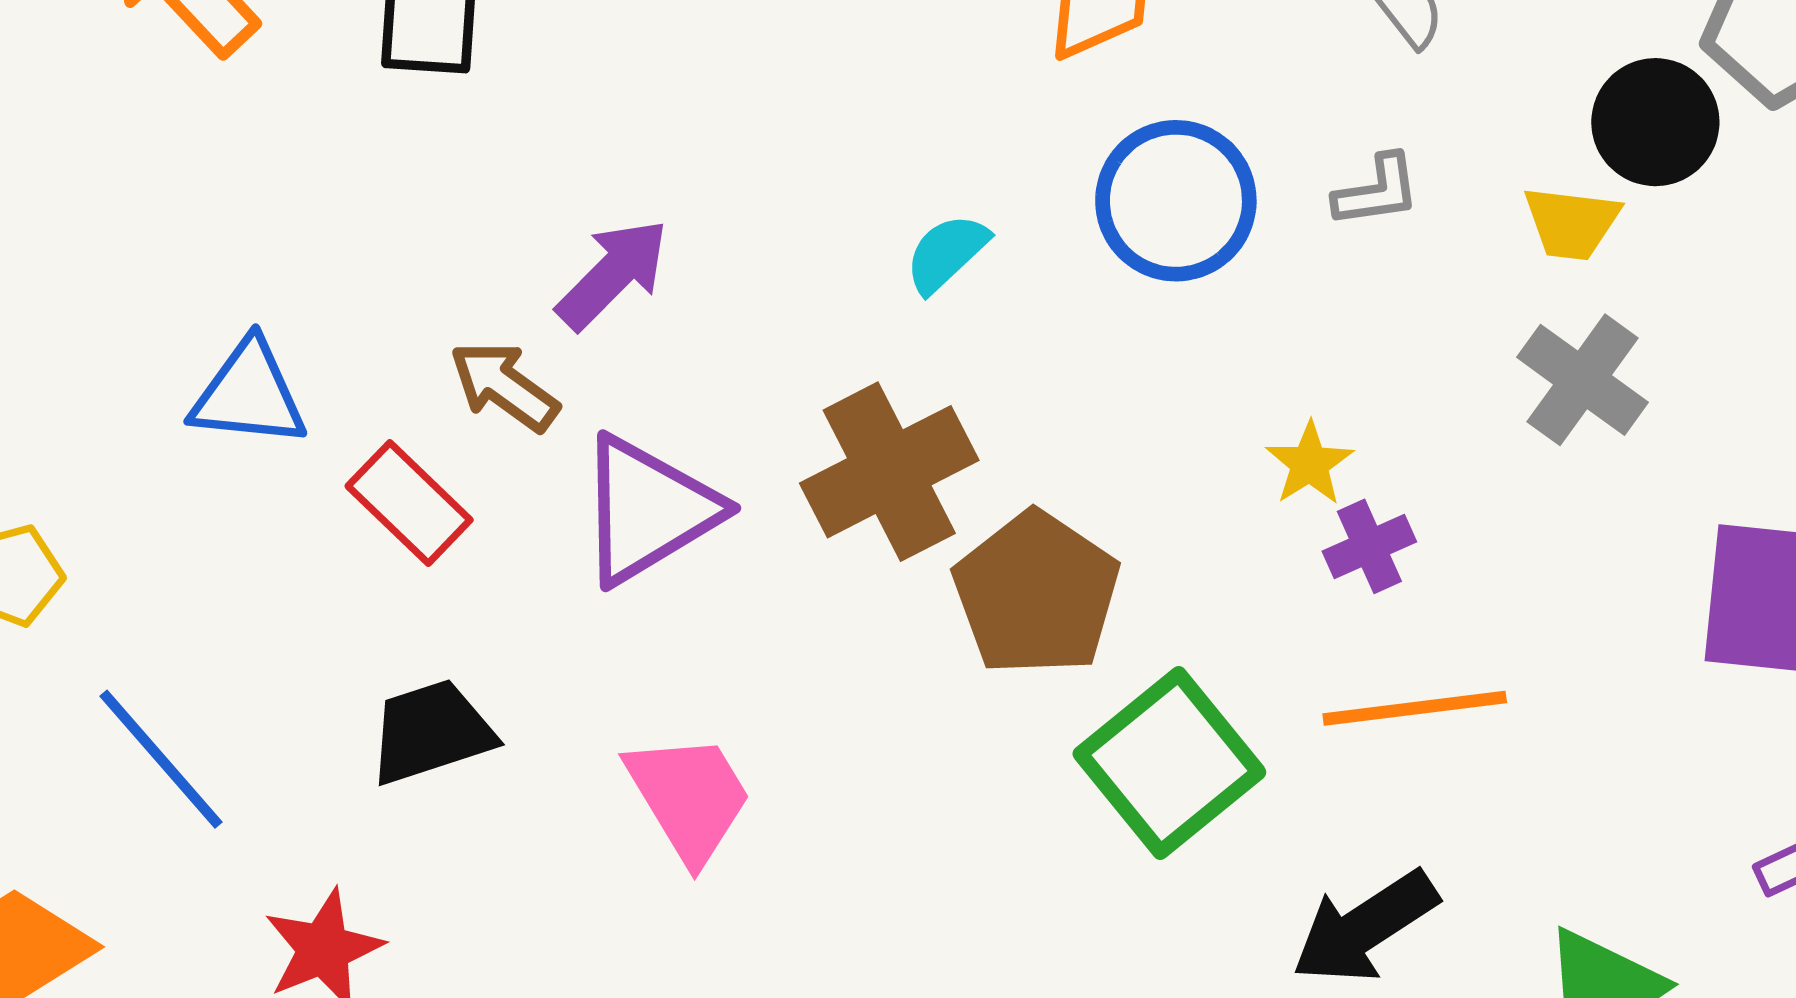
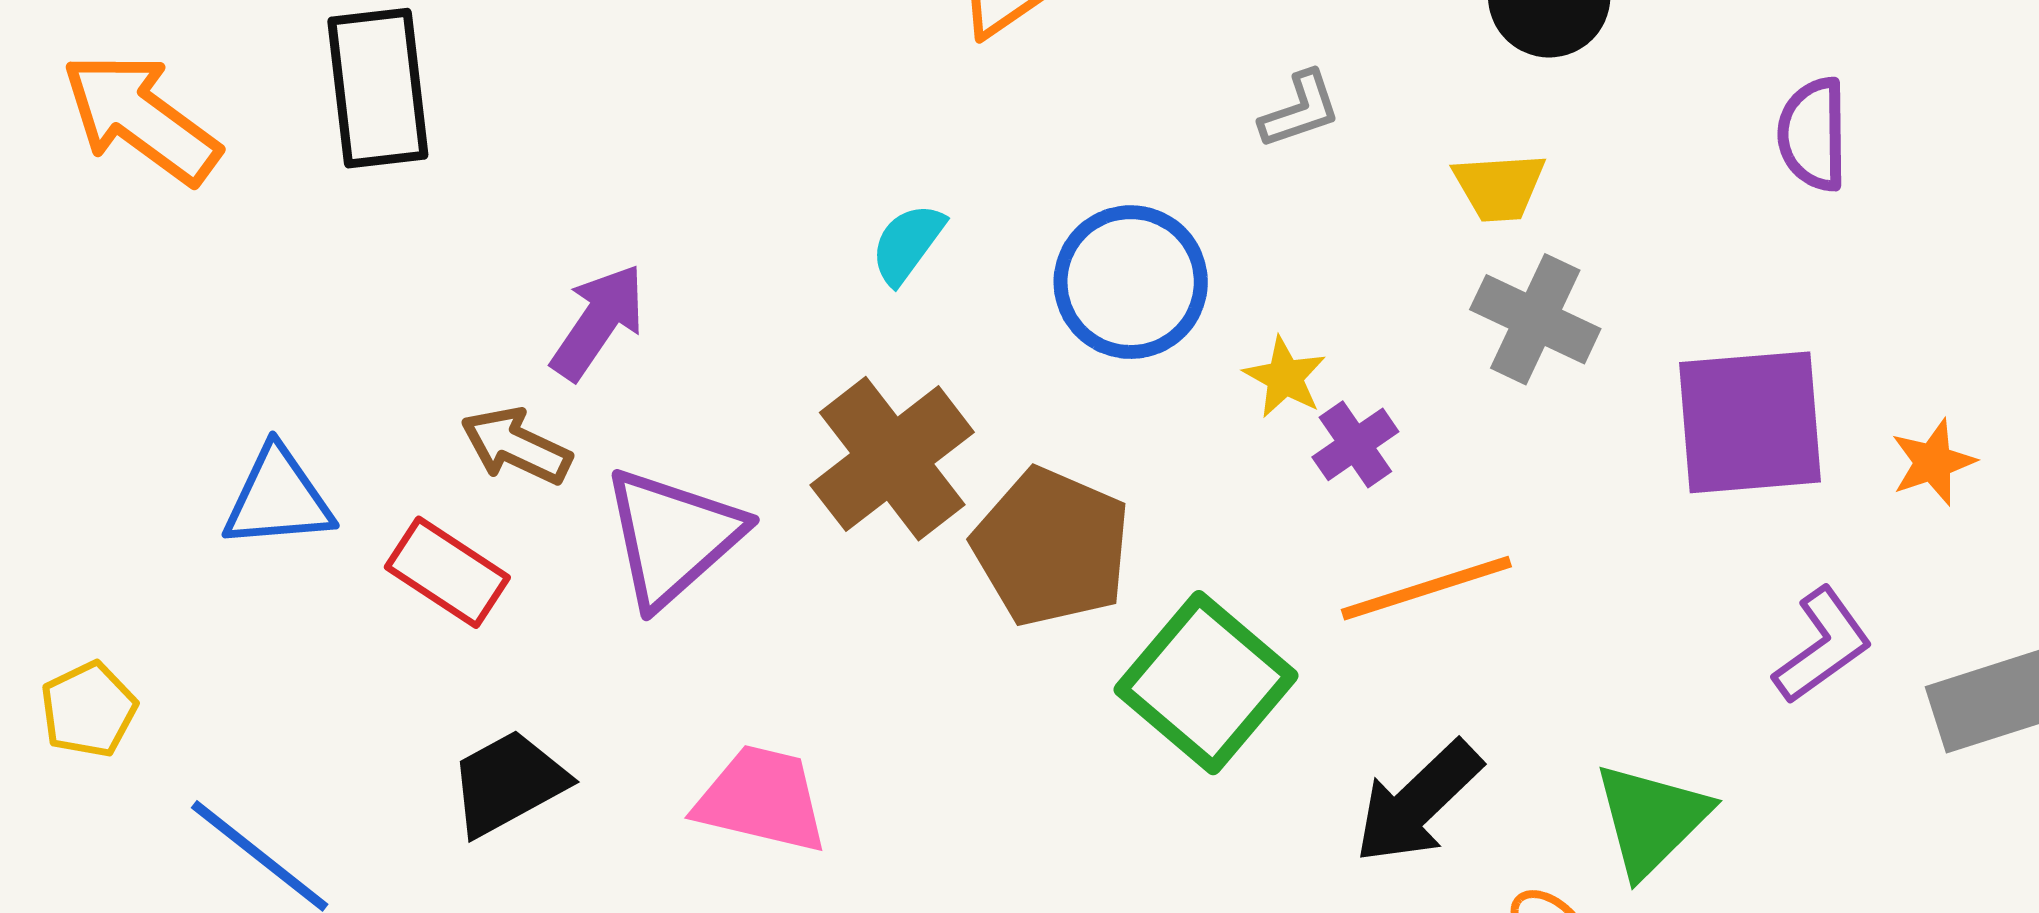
blue circle: (1176, 201) -> (1131, 282), moved
yellow trapezoid: (1572, 223) -> (1499, 187), moved
gray cross: (1582, 380) -> (1535, 319), moved
pink trapezoid: (689, 797) -> (762, 799), turned -35

